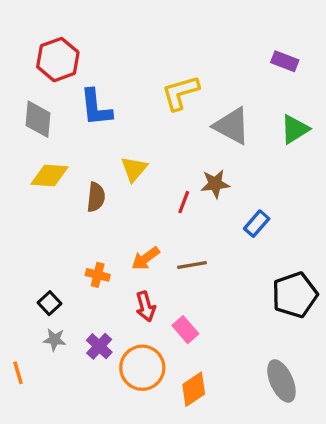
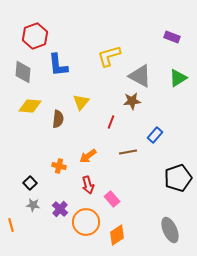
brown star: (215, 184) -> (132, 101), moved
brown line: (192, 265) -> (128, 152), moved

